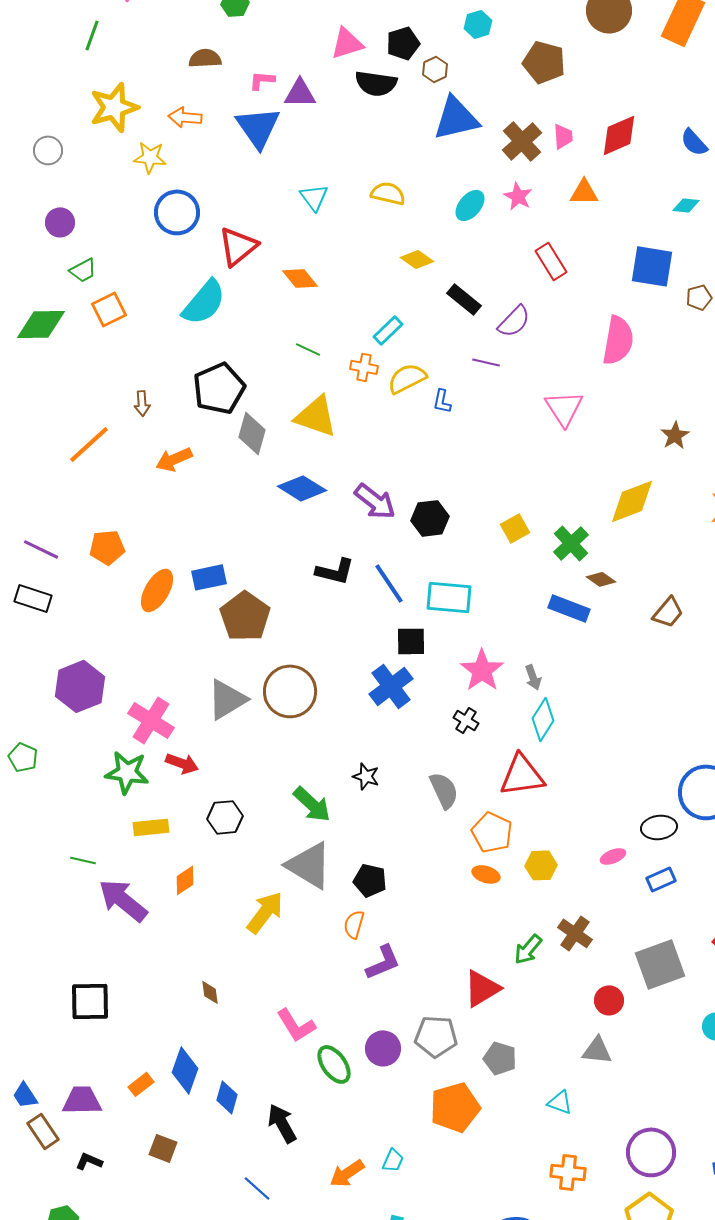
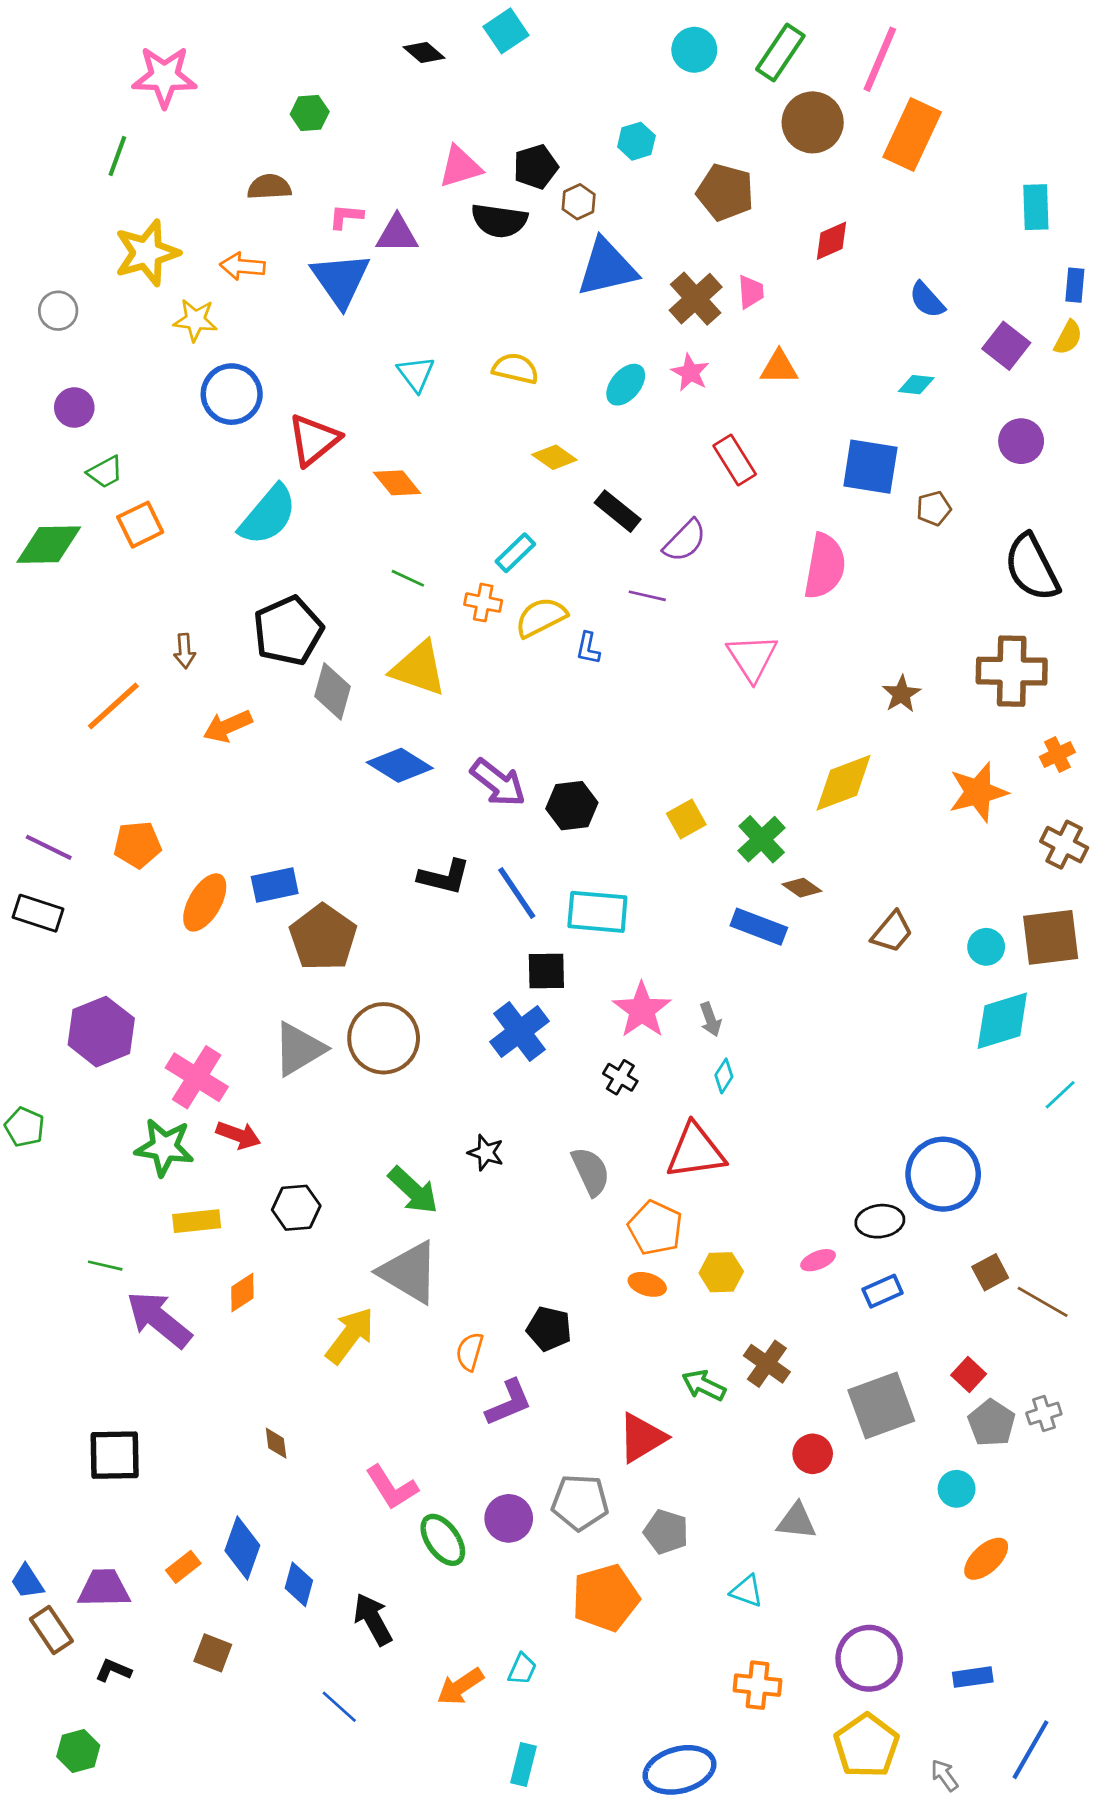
red diamond: (619, 135) -> (831, 241), moved, size x0.7
cyan diamond: (543, 719) -> (724, 1076), size x0.6
black pentagon: (370, 880) -> (549, 1329), moved
green arrow: (528, 949) -> (704, 1385), turned 76

